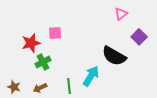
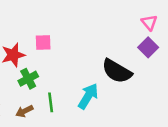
pink triangle: (121, 14) -> (149, 22), moved, turned -32
green line: (69, 86) -> (51, 102), moved

